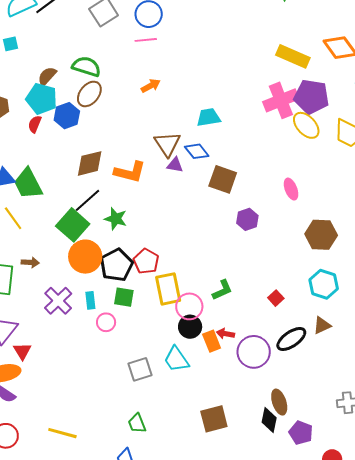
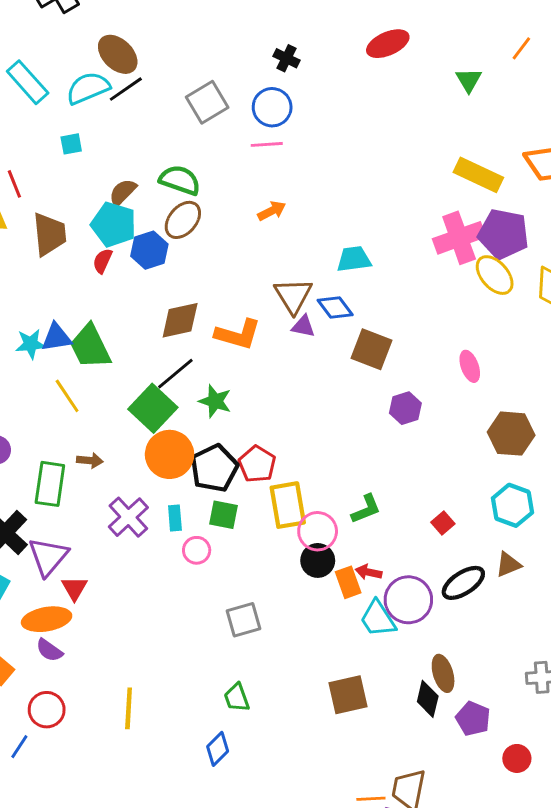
cyan trapezoid: (176, 359) -> (378, 619), moved
yellow line: (62, 433) -> (129, 708), turned 76

